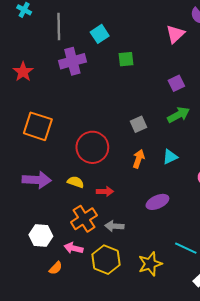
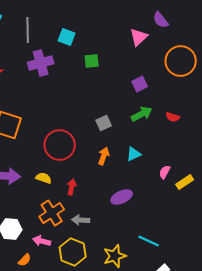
cyan square: (100, 34) -> (67, 37), turned -36
red arrow: (105, 191) -> (72, 187), turned -77

